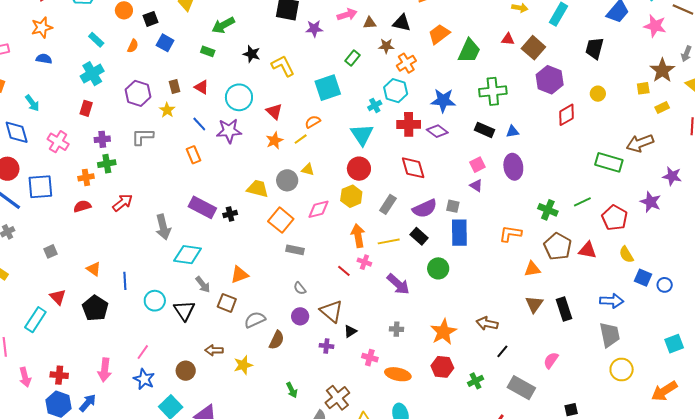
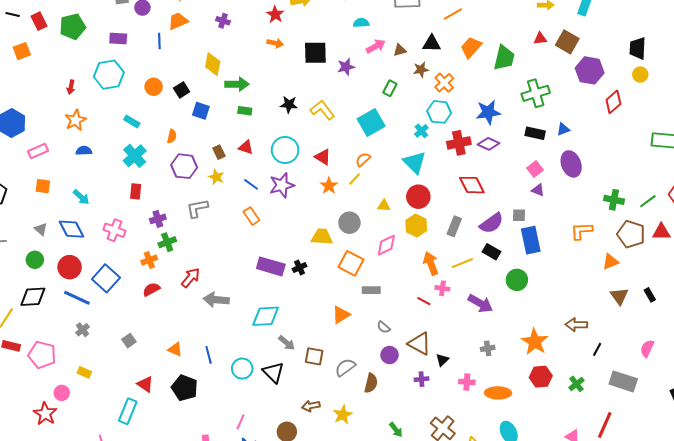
green arrow: (223, 25) -> (237, 84), moved, turned -140
orange semicircle: (133, 46) -> (172, 136), moved
black trapezoid: (595, 48) -> (638, 48), moved
yellow triangle: (308, 170) -> (384, 206), moved
blue square: (40, 187) -> (106, 278), turned -32
green line: (582, 202) -> (648, 201), moved
gray arrow: (163, 227) -> (216, 300), moved, turned 120
orange triangle: (239, 275) -> (341, 315), moved
black rectangle: (564, 309) -> (650, 295), size x0.6

